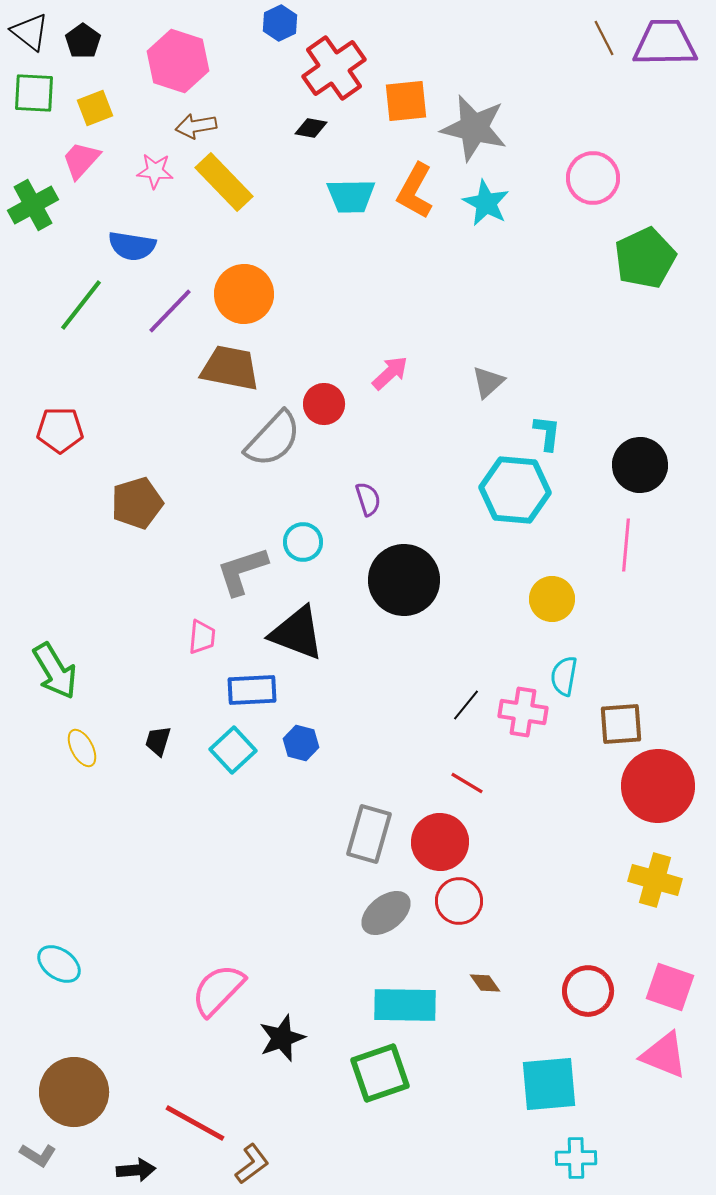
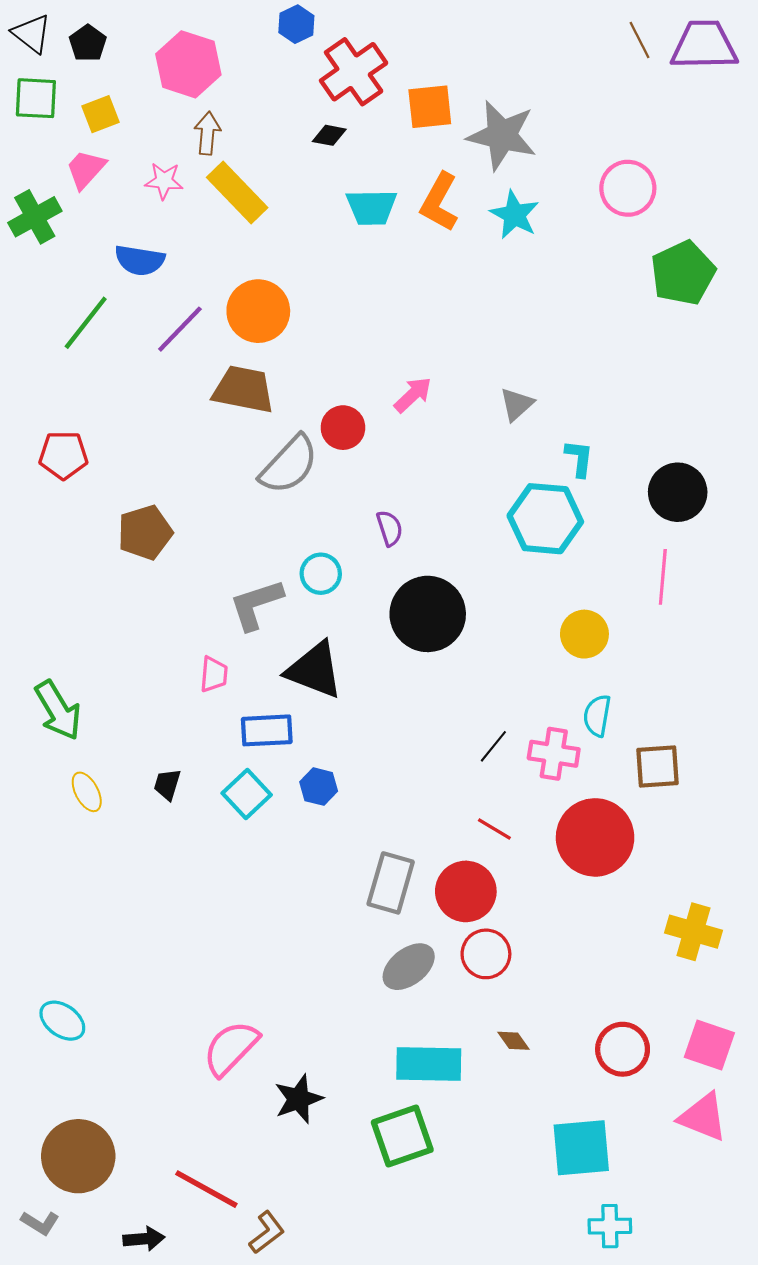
brown arrow: (196, 126) -> (207, 133), turned 105
red circle: (658, 786) -> (595, 837), moved

